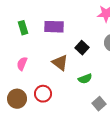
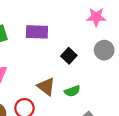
brown triangle: (60, 63) -> (46, 87), moved

